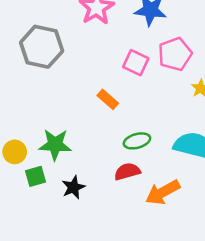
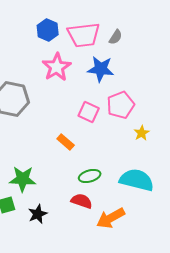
red semicircle: (127, 171) -> (82, 201), turned 35

